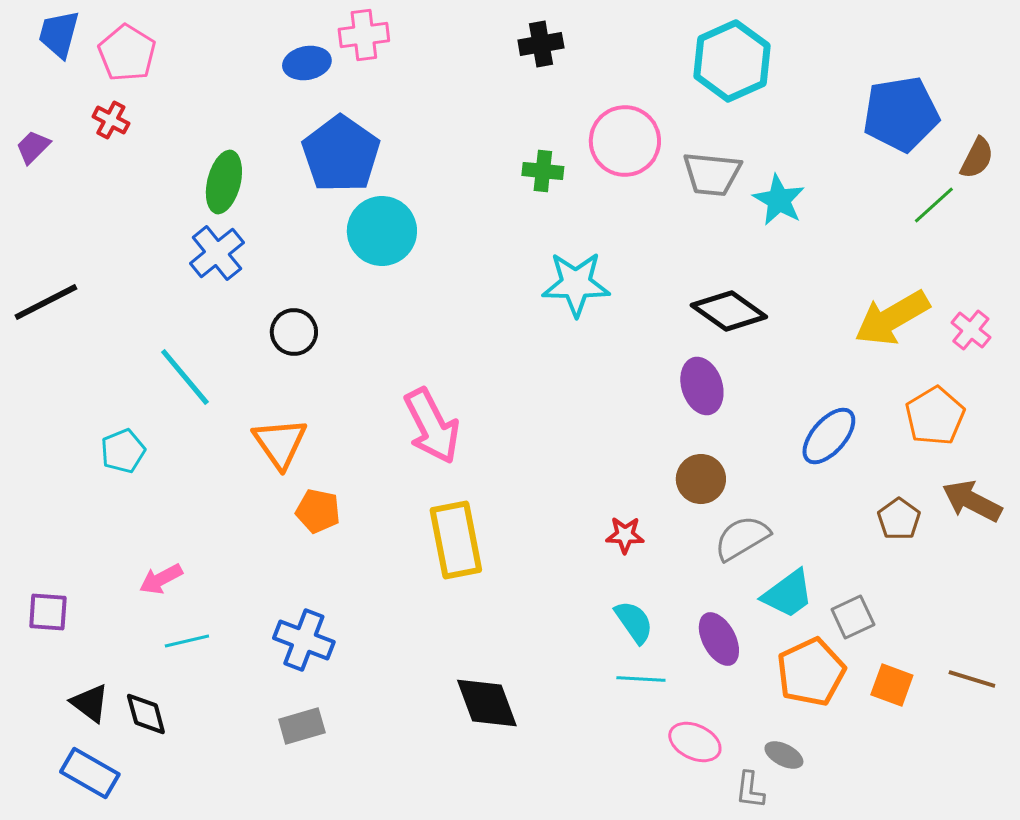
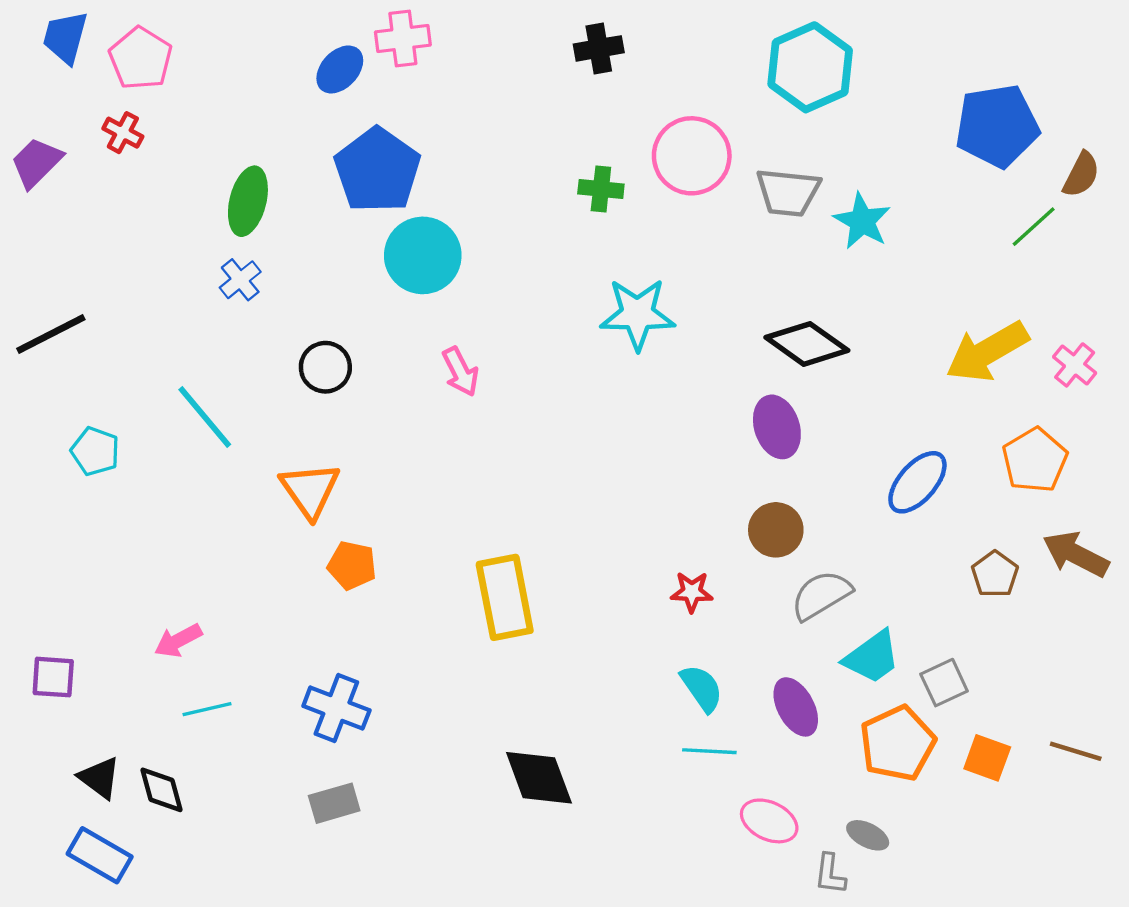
blue ellipse: (307, 63) -> (340, 69), turned -36
purple trapezoid: (33, 147) -> (37, 162), size x1.4
blue cross: (217, 253) -> (240, 280), size x0.7
pink arrow: (432, 426) -> (460, 372), moved, size x0.6
cyan pentagon: (123, 451) -> (95, 451), moved, turned -30

